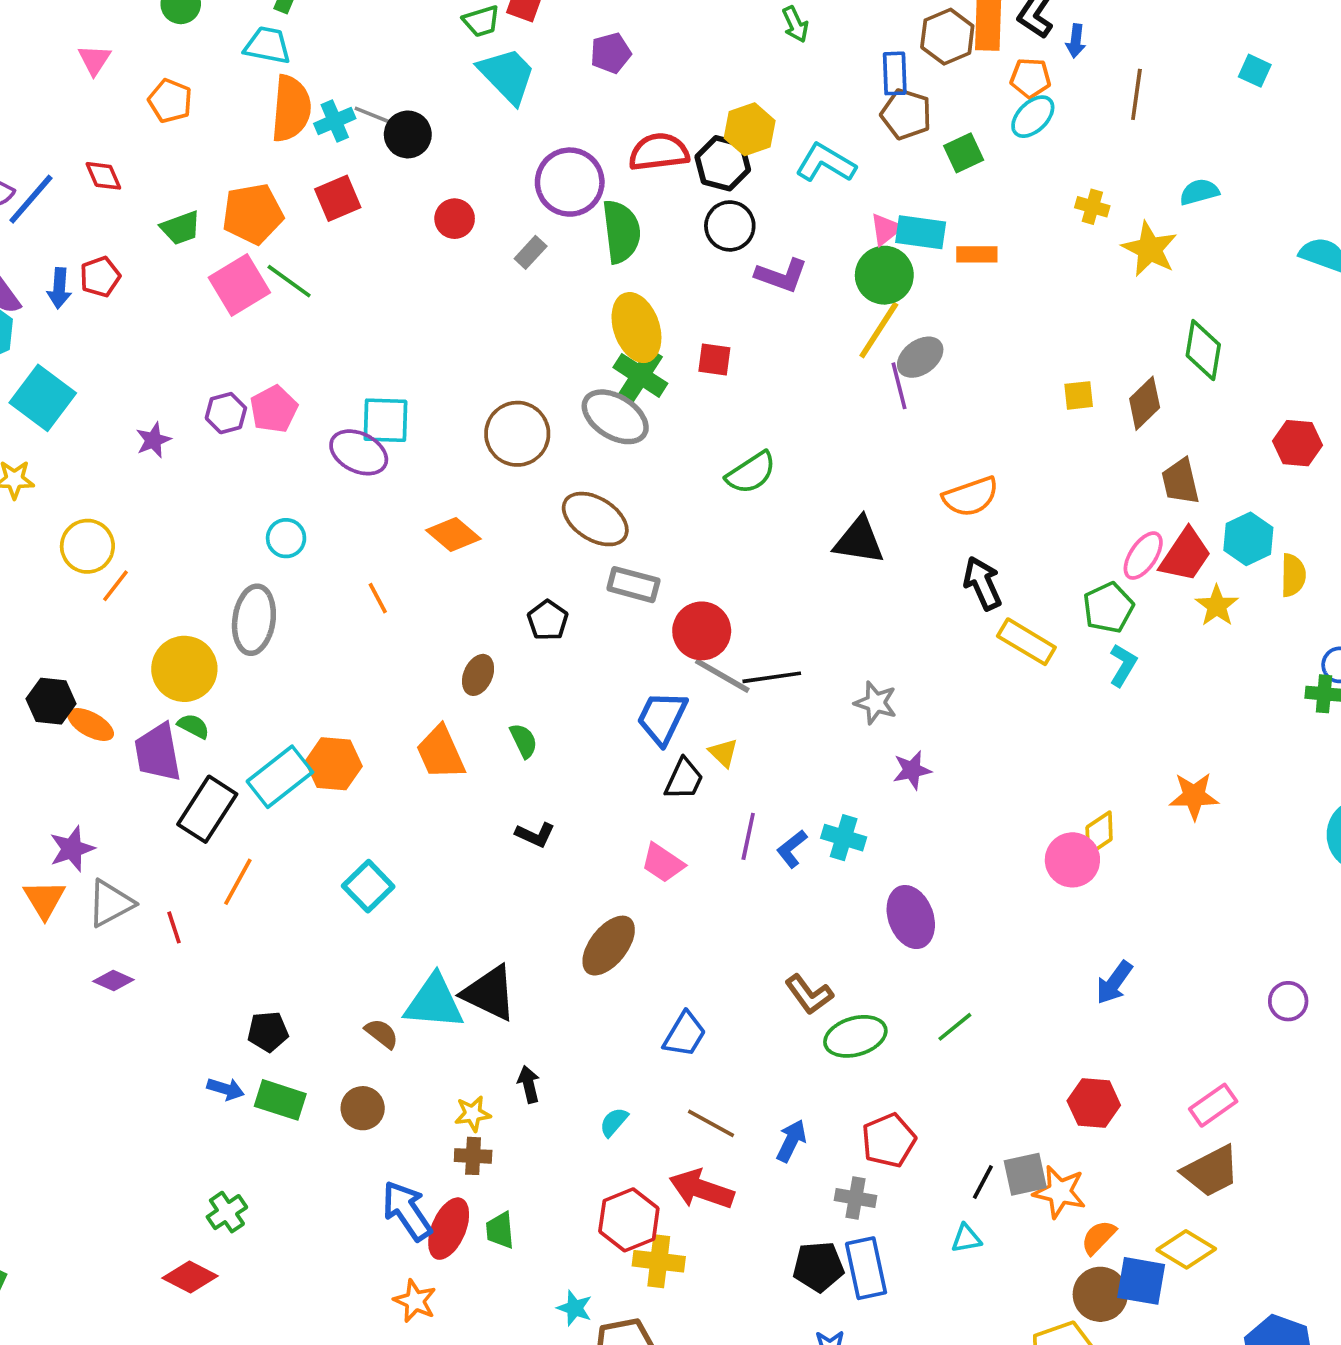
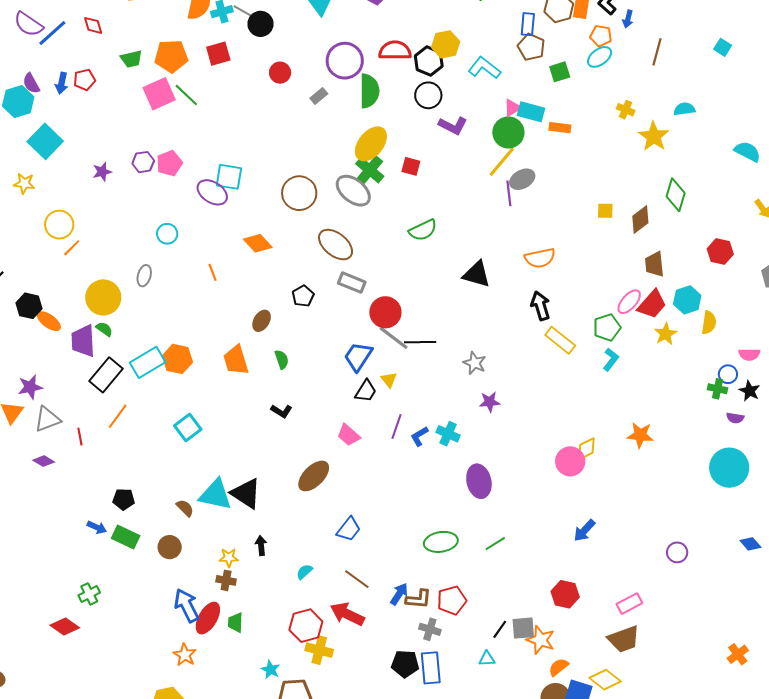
yellow ellipse: (636, 328) -> (371, 144), turned 51
gray ellipse: (254, 620) -> (144, 276), size x0.6
brown L-shape: (809, 994) -> (419, 599), moved, turned -56

